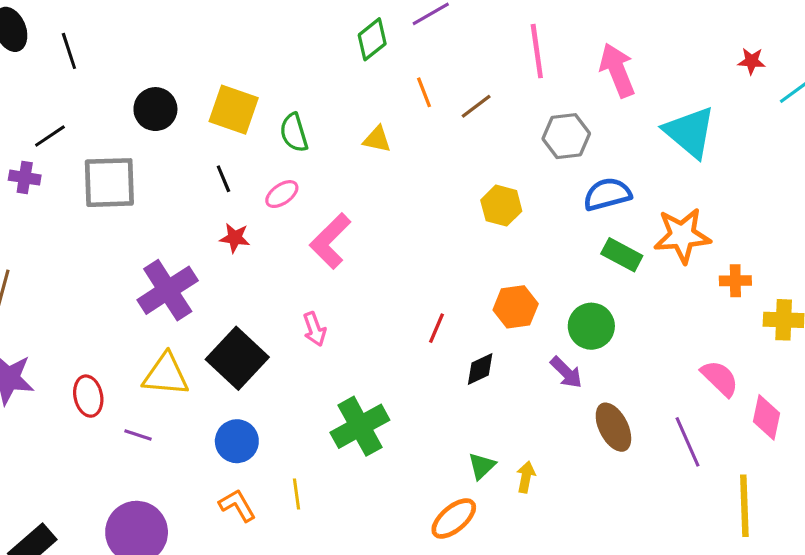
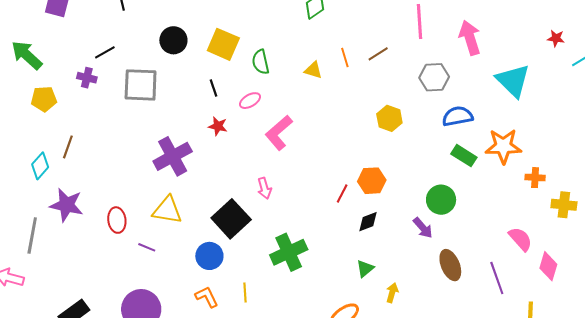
orange line: (424, 92) -> (345, 57), moved
orange hexagon: (516, 307) -> (372, 181), moved
black square: (237, 358) -> (231, 219), moved
green triangle: (482, 466) -> (365, 268), moved

